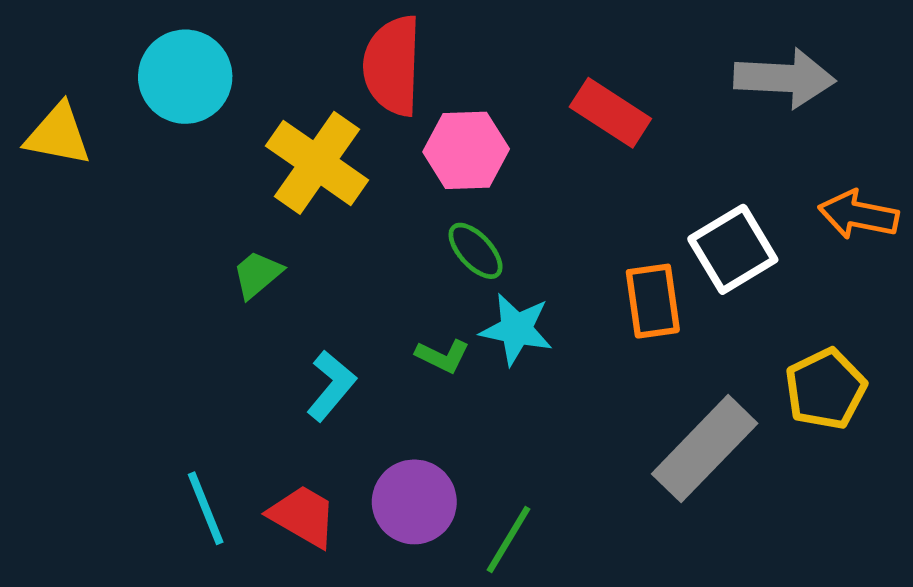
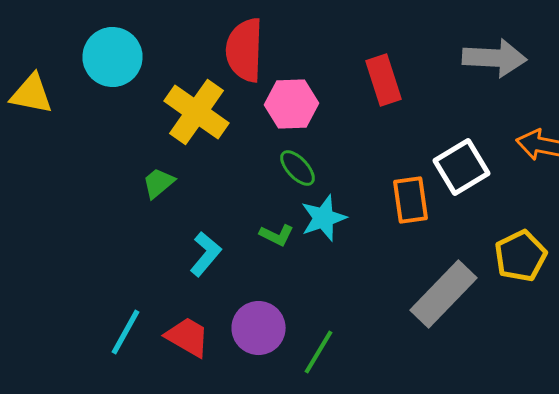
red rectangle: (610, 113) -> (384, 80), turned 39
cyan star: (516, 329) -> (324, 218), turned -30
cyan line: (206, 508) -> (126, 332), turned 51

